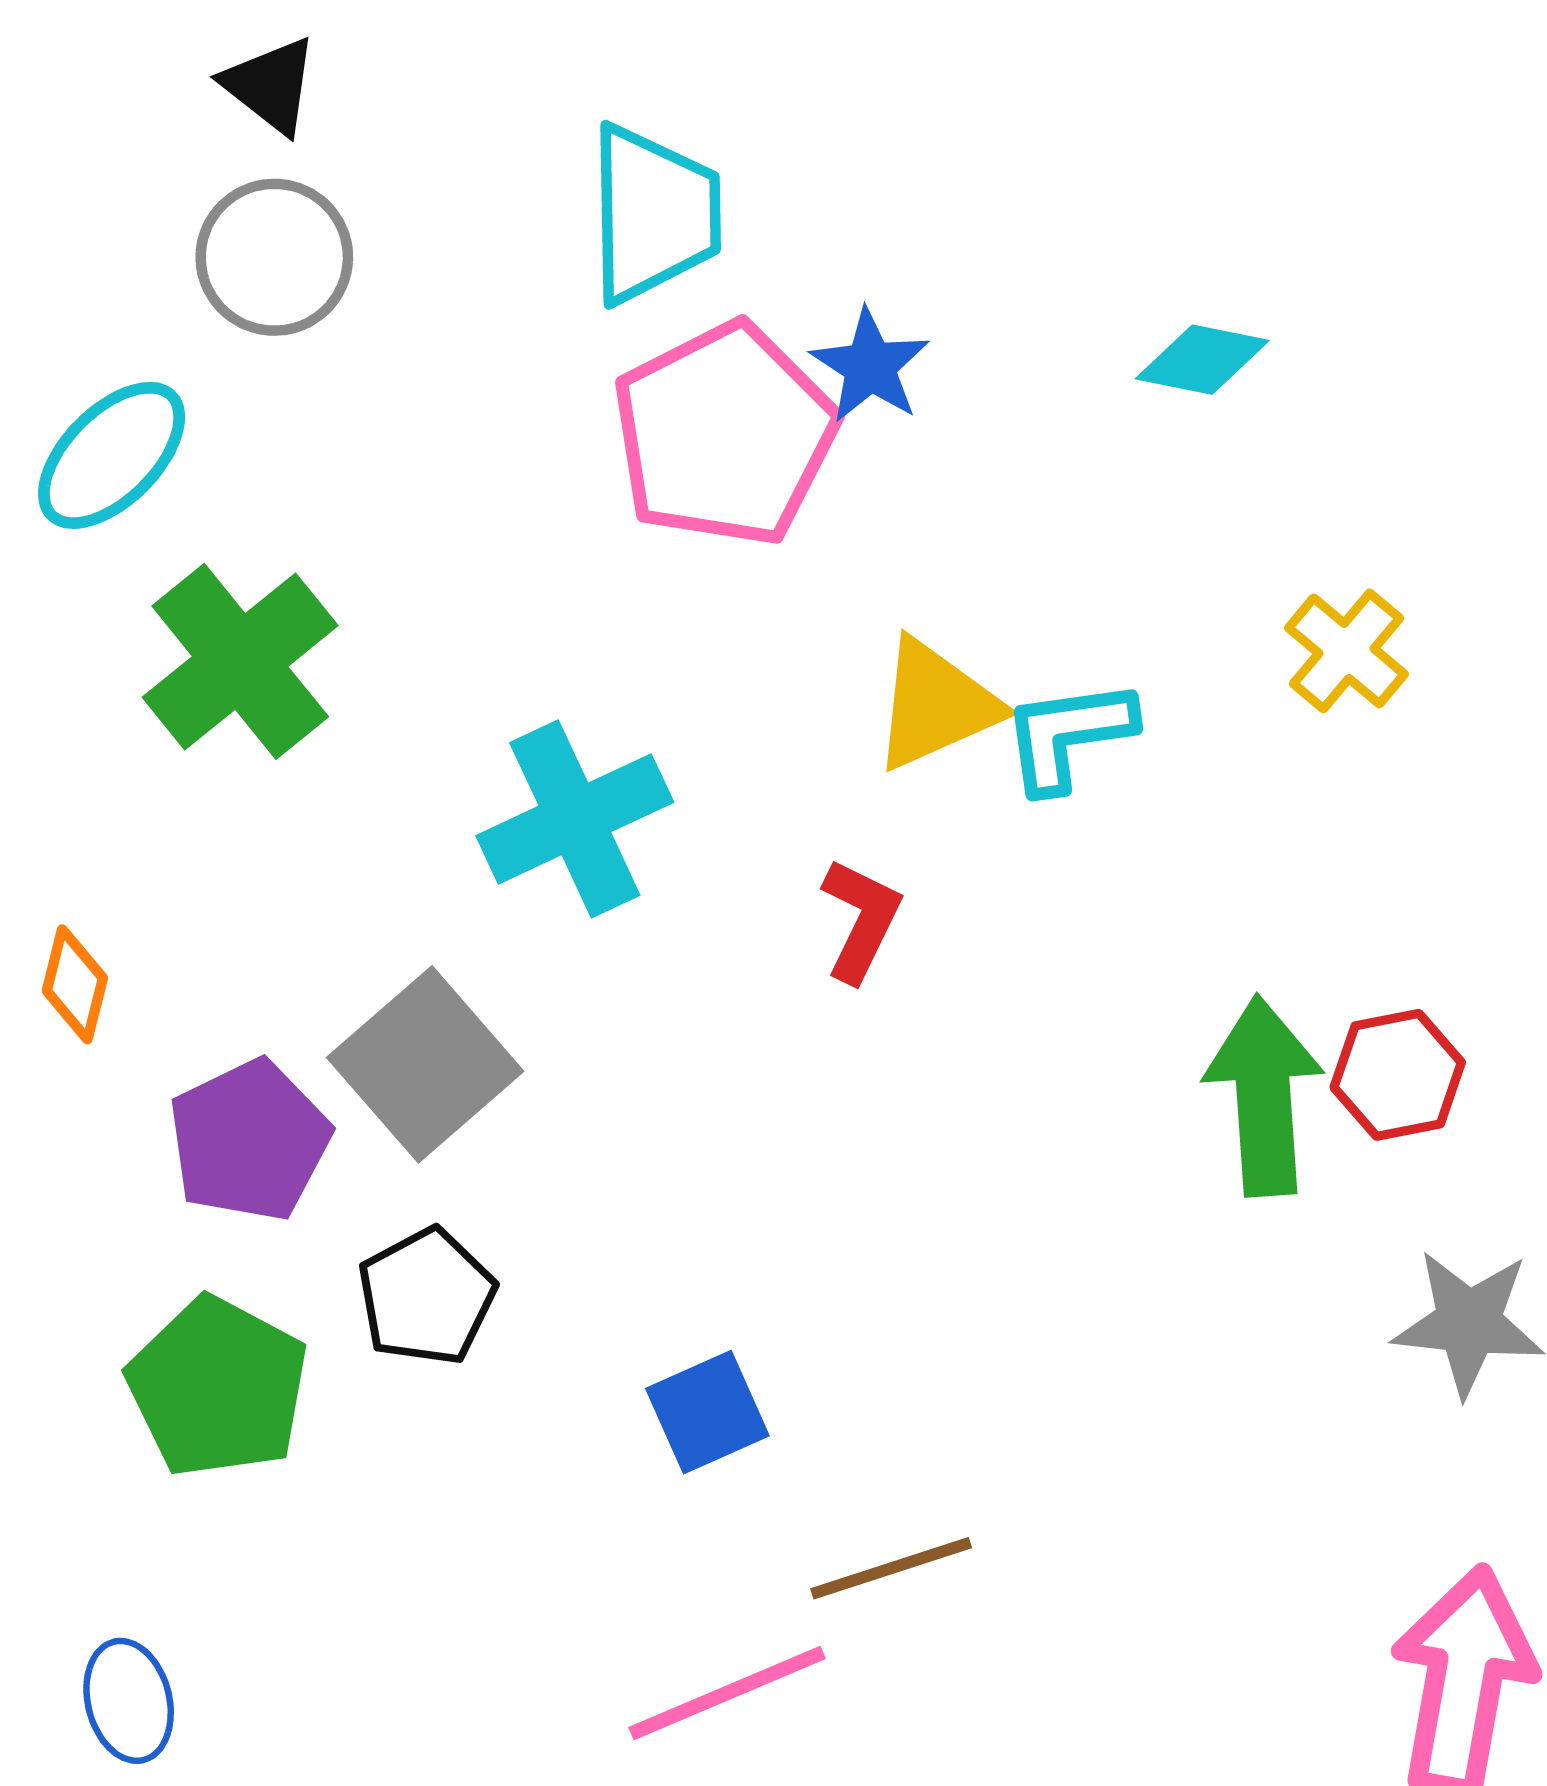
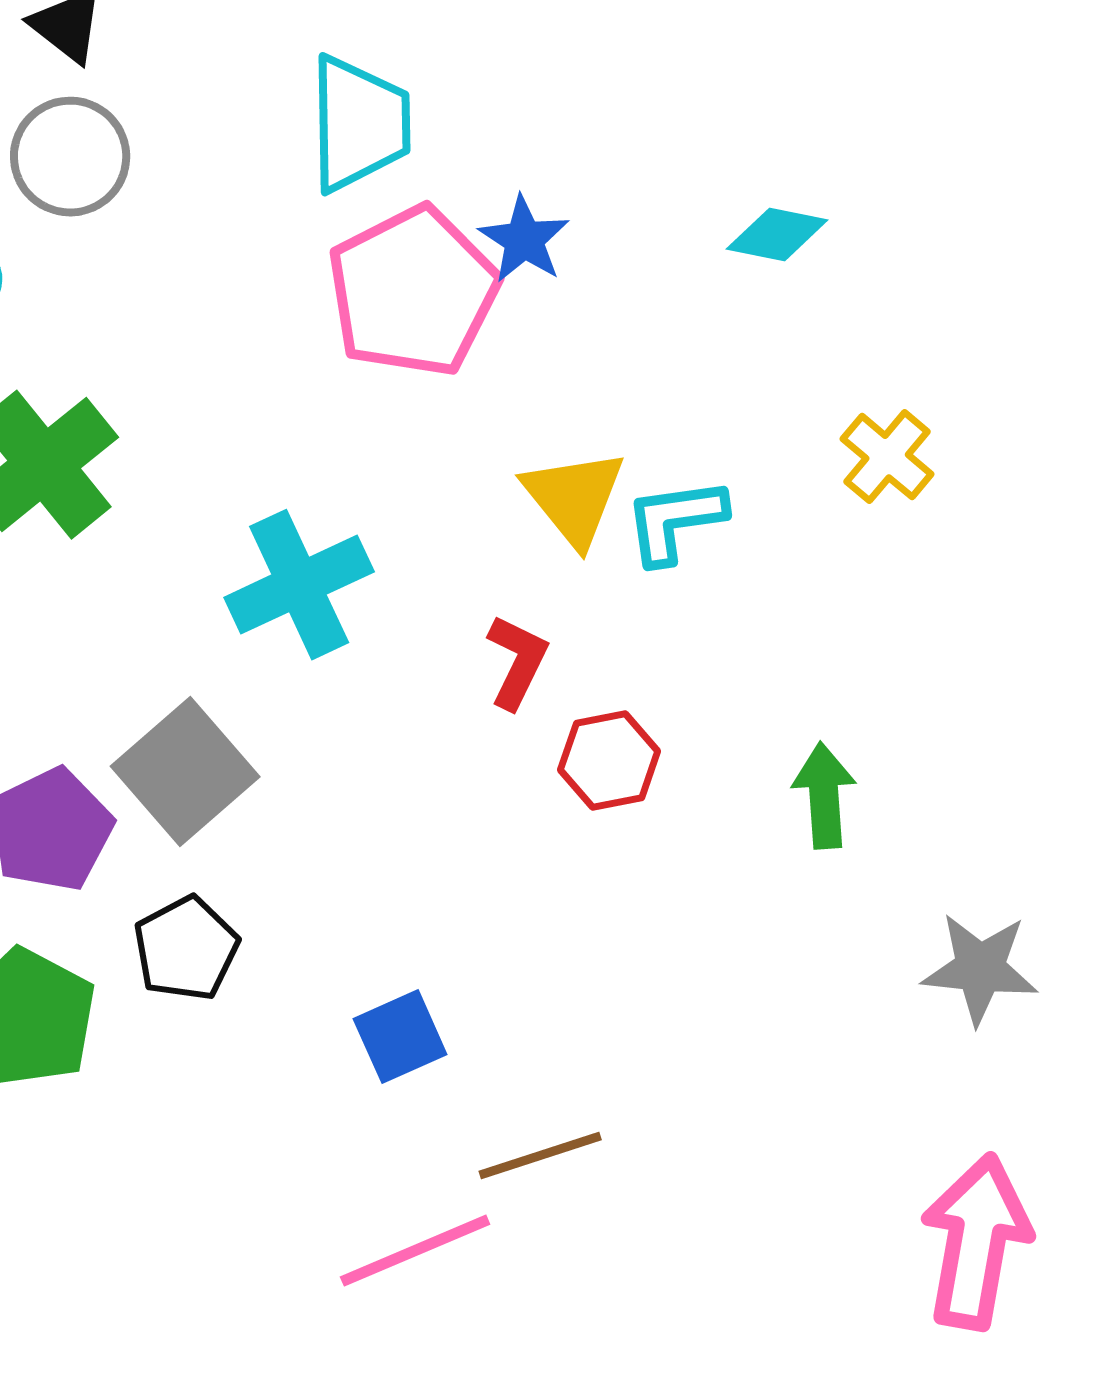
yellow triangle: (936, 705) -> (574, 498), turned -45
red hexagon: (1398, 1075) -> (609, 761), moved
green arrow: (1264, 1096) -> (824, 796), size x0.7

